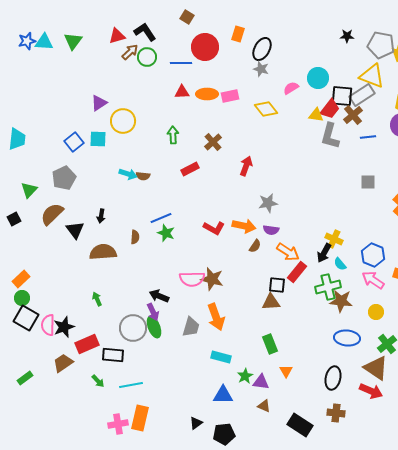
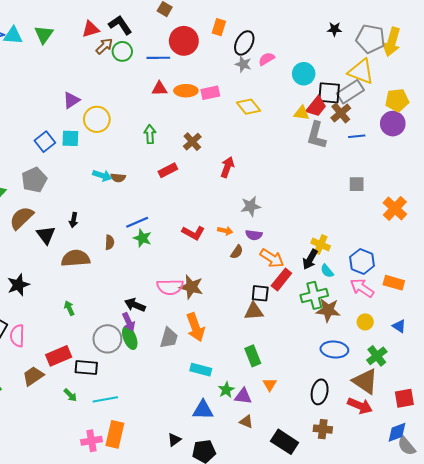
pink semicircle: (291, 88) -> (267, 59), moved
orange arrow: (244, 226) -> (225, 231), size x0.6
black star: (64, 327) -> (18, 285), moved

